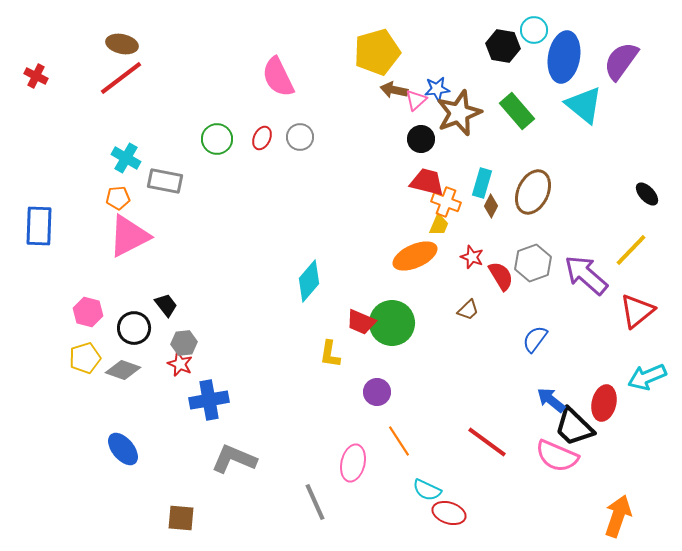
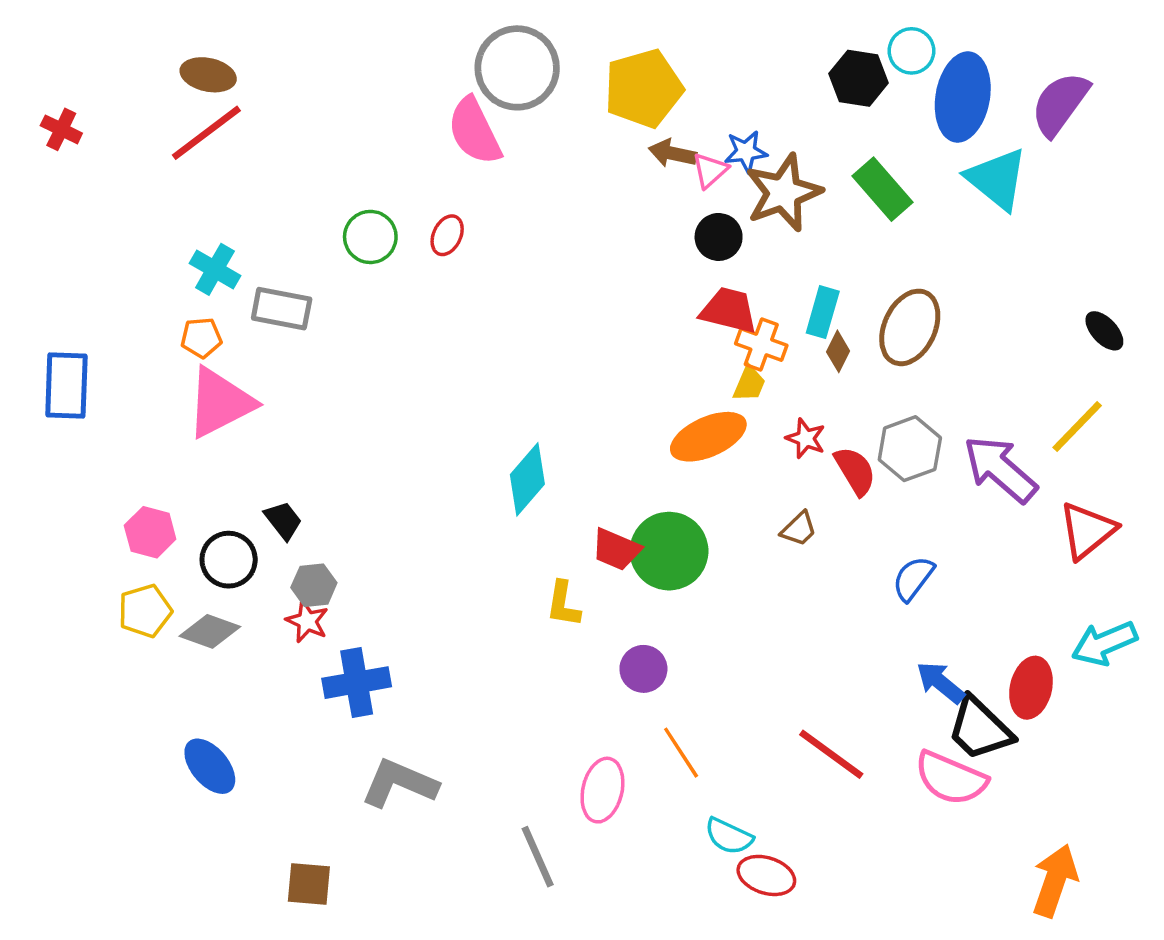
gray circle: (300, 137) -> (517, 68), moved, size x1.8

